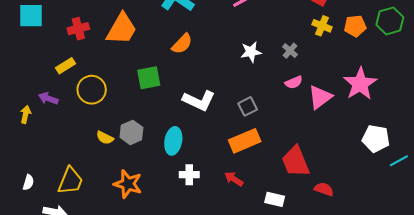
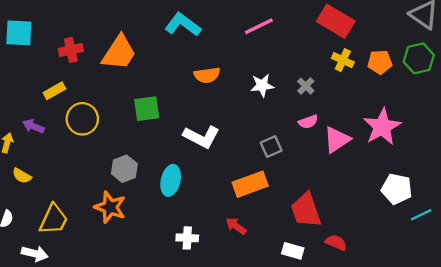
orange semicircle: (182, 44) -> (207, 75), moved, turned 35
gray square: (248, 106) -> (271, 147), moved
yellow semicircle: (105, 138) -> (22, 176), moved
white cross: (189, 175) -> (187, 238), moved
orange star: (128, 184) -> (110, 207), moved
white rectangle: (275, 199) -> (293, 251), moved

